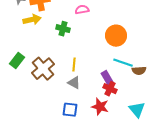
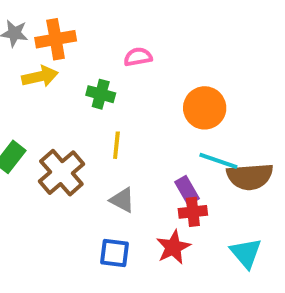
yellow line: (74, 65) -> (116, 145), moved
brown semicircle: (139, 71) -> (250, 177), size x1.6
red cross: (110, 89) -> (193, 212), turned -32
red star: (100, 107) -> (173, 247), turned 30

